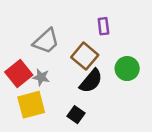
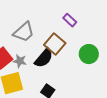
purple rectangle: (103, 26) -> (70, 20), turned -40
black semicircle: (91, 81) -> (44, 58), moved

